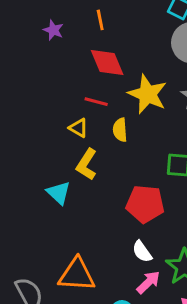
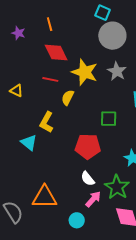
yellow triangle: (78, 128) -> (16, 91), moved
yellow semicircle: (120, 130) -> (68, 97), turned 35

